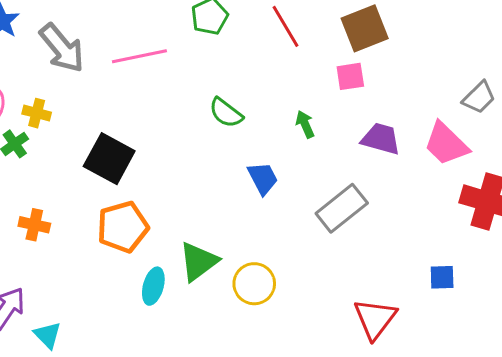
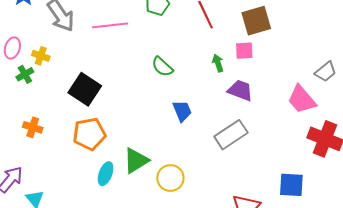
green arrow: (305, 124) -> (218, 63), moved
purple trapezoid: (381, 139) -> (240, 90), moved
blue square: (442, 277) -> (291, 185), size x1.5

